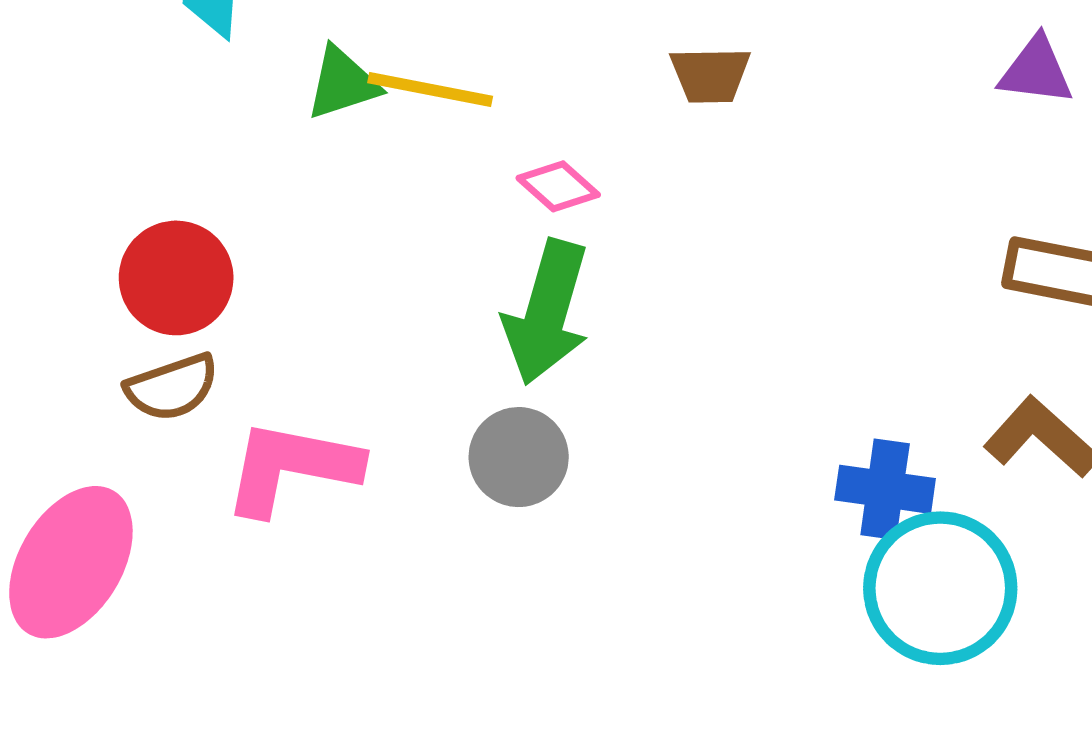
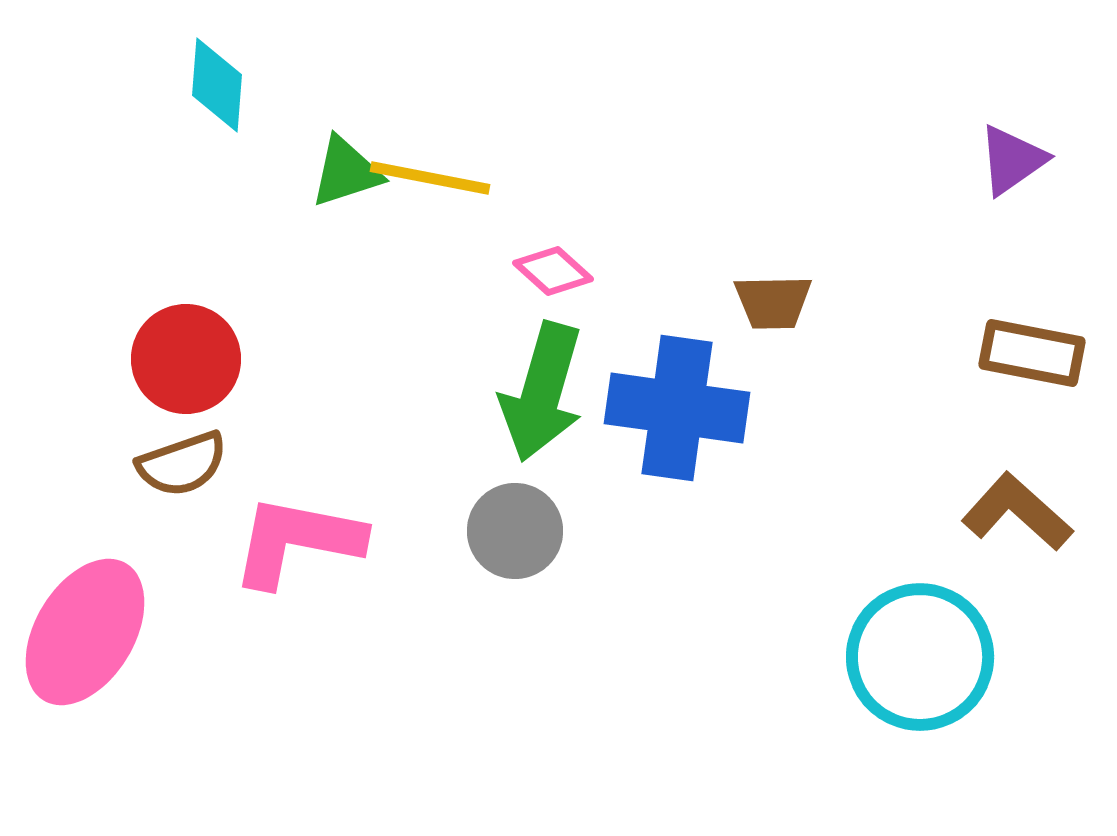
purple triangle: (1036, 71) -> (1012, 160), turned -42
brown trapezoid: (710, 75) -> (773, 302), moved
blue cross: (885, 489) -> (677, 408), moved, size x1.5

